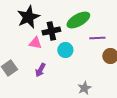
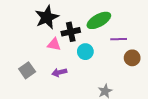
purple arrow: (40, 70) -> (59, 72), turned 48

